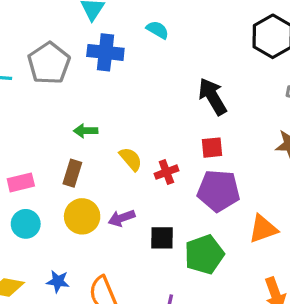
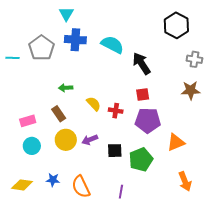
cyan semicircle: (158, 30) -> (112, 45), moved, size x1.6
red cross: (166, 172) -> (116, 111), turned 32
brown rectangle: (72, 173) -> (59, 114), turned -49

